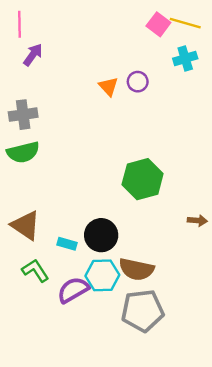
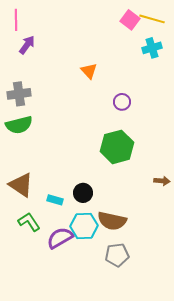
purple circle: (138, 82) -> (122, 102), moved
black circle: (101, 235) -> (83, 193), size x0.7
gray pentagon: (143, 311) -> (117, 255), size x0.7

